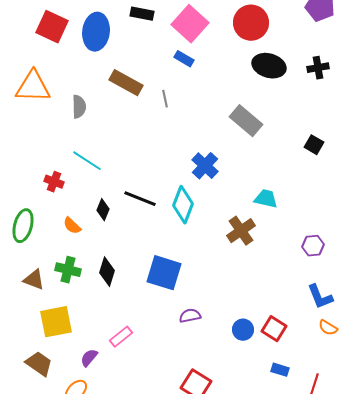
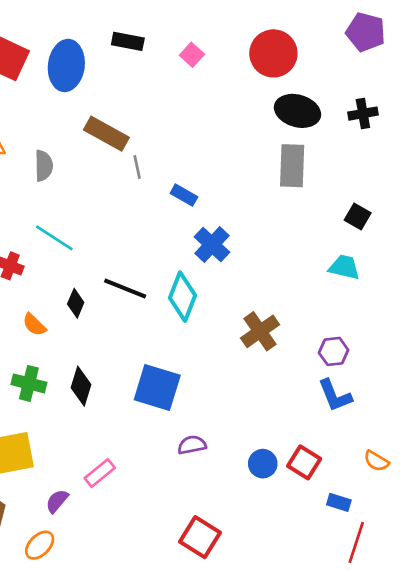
pink square: (190, 24) -> (192, 55), size x0.5
blue rectangle: (184, 59) -> (184, 195), moved
gray line: (165, 99) -> (137, 167), moved
gray rectangle: (246, 121) -> (292, 166), moved, turned 52
cyan trapezoid: (266, 199) -> (344, 267), moved
purple hexagon: (313, 246) -> (334, 351), moved
blue L-shape: (320, 297) -> (335, 395), moved
blue rectangle: (280, 370) -> (339, 502), moved

